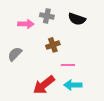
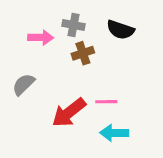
brown cross: (53, 45) -> (83, 53), moved
red arrow: (44, 85) -> (69, 113), moved

